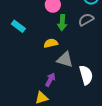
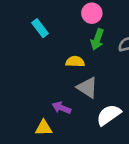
white semicircle: (86, 75) -> (109, 115), turned -126
purple arrow: (50, 80) -> (61, 108), turned -112

